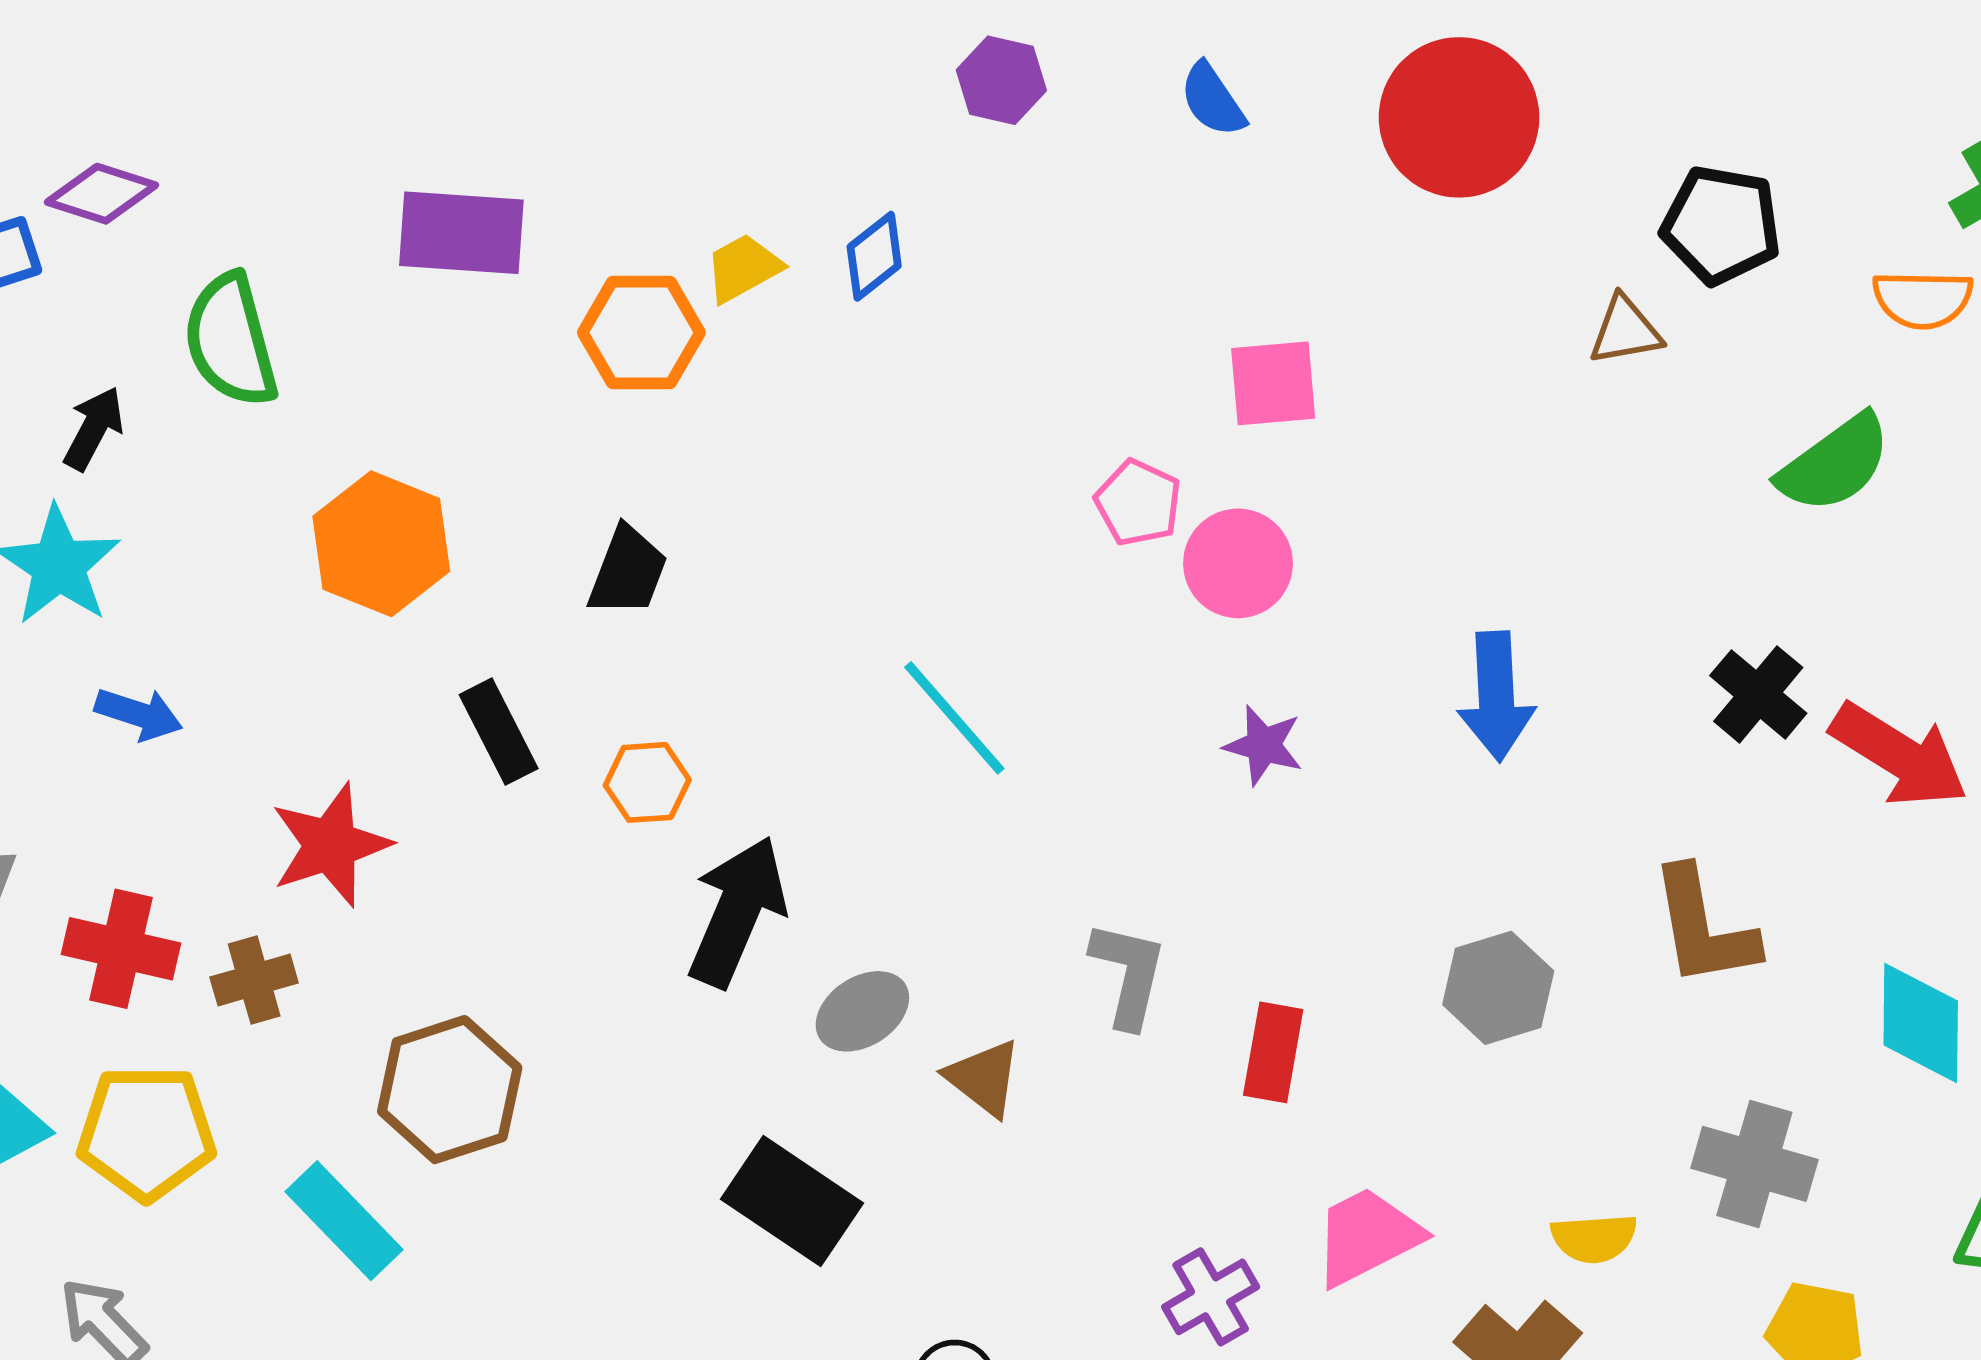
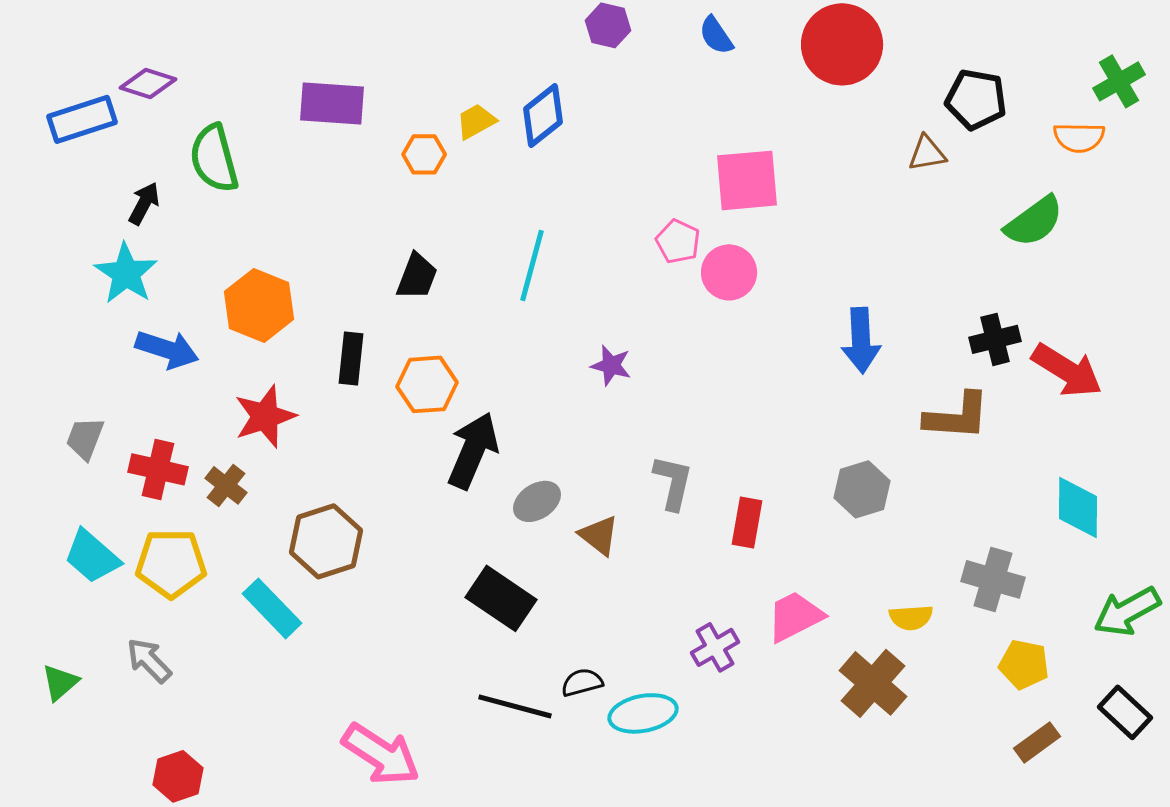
blue diamond: (874, 256) -> (543, 115), size x1.4
orange hexagon: (641, 333) -> (424, 154), size x0.7
pink square: (1273, 383) -> (747, 180), size x1.4
orange hexagon: (381, 544) -> (259, 305), moved
black cross: (1758, 694) -> (995, 339), turned 36
blue arrow: (139, 714) -> (167, 349), size x1.4
cyan line: (954, 718) -> (532, 265), moved, turned 56
black rectangle: (499, 732) -> (351, 358), turned 33
purple star: (1263, 745) -> (611, 365), moved
orange hexagon: (647, 782) -> (427, 384), size x1.4
brown L-shape: (1704, 927) -> (957, 416), moved, turned -76
brown cross: (254, 980) -> (226, 485), turned -36

